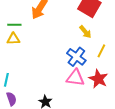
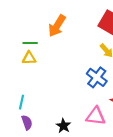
pink triangle: (75, 78) -> (96, 116), moved

